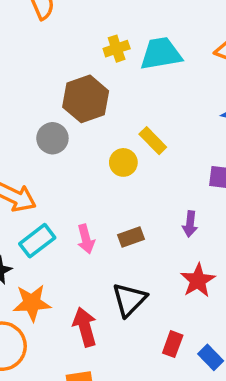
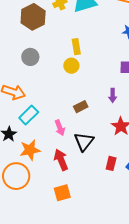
brown hexagon: (86, 99) -> (33, 17), moved
yellow rectangle: (153, 141) -> (76, 47), moved, turned 42
pink arrow: (86, 239) -> (60, 128), moved

